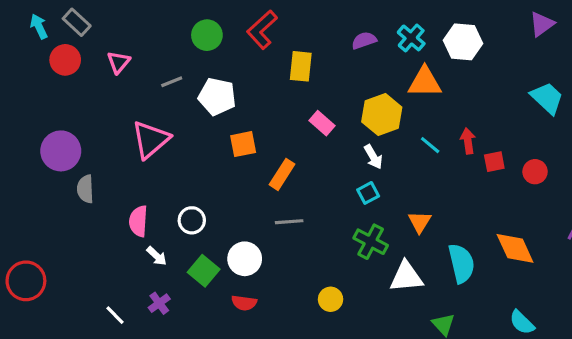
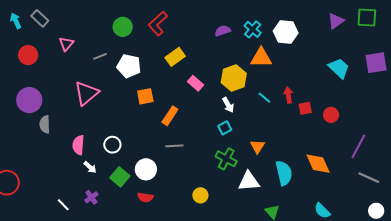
red circle: (65, 60) -> (28, 55), moved
yellow rectangle: (301, 66) -> (175, 57), moved, turned 48

